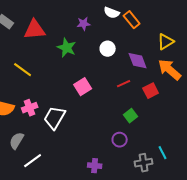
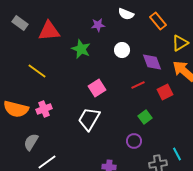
orange rectangle: (132, 20) -> (158, 21), moved
white trapezoid: (55, 118) -> (89, 119), moved

